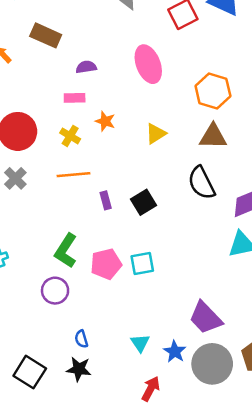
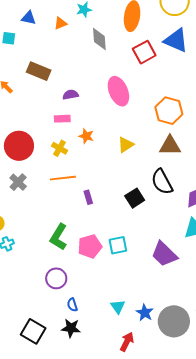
black square: (143, 202) -> (135, 198), moved
purple circle: (55, 291) -> (56, 278), moved
purple trapezoid: (206, 318) -> (164, 254), moved

